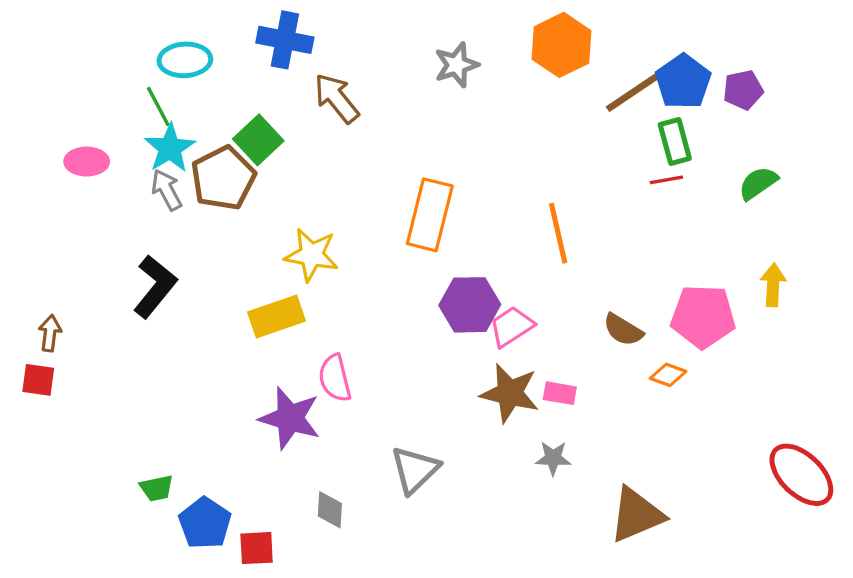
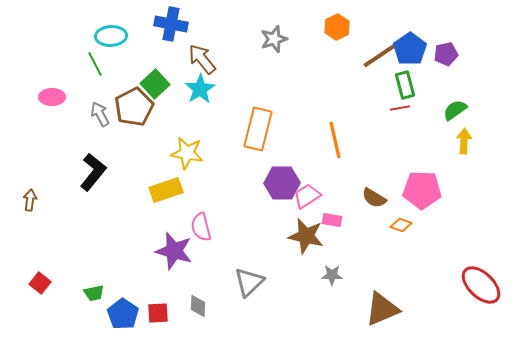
orange hexagon: (561, 45) -> (337, 27), size x0.7
cyan star: (170, 148) -> (200, 89), moved
yellow arrow: (773, 285) -> (464, 141), moved
red square: (38, 380) -> (40, 283), moved, turned 30
pink rectangle: (560, 393) -> (332, 220), moved
red square: (257, 548) -> (158, 313), moved

